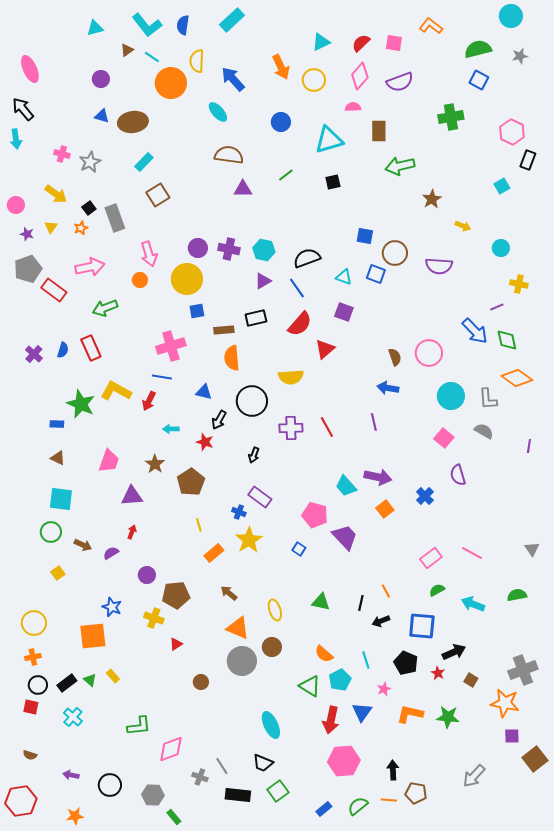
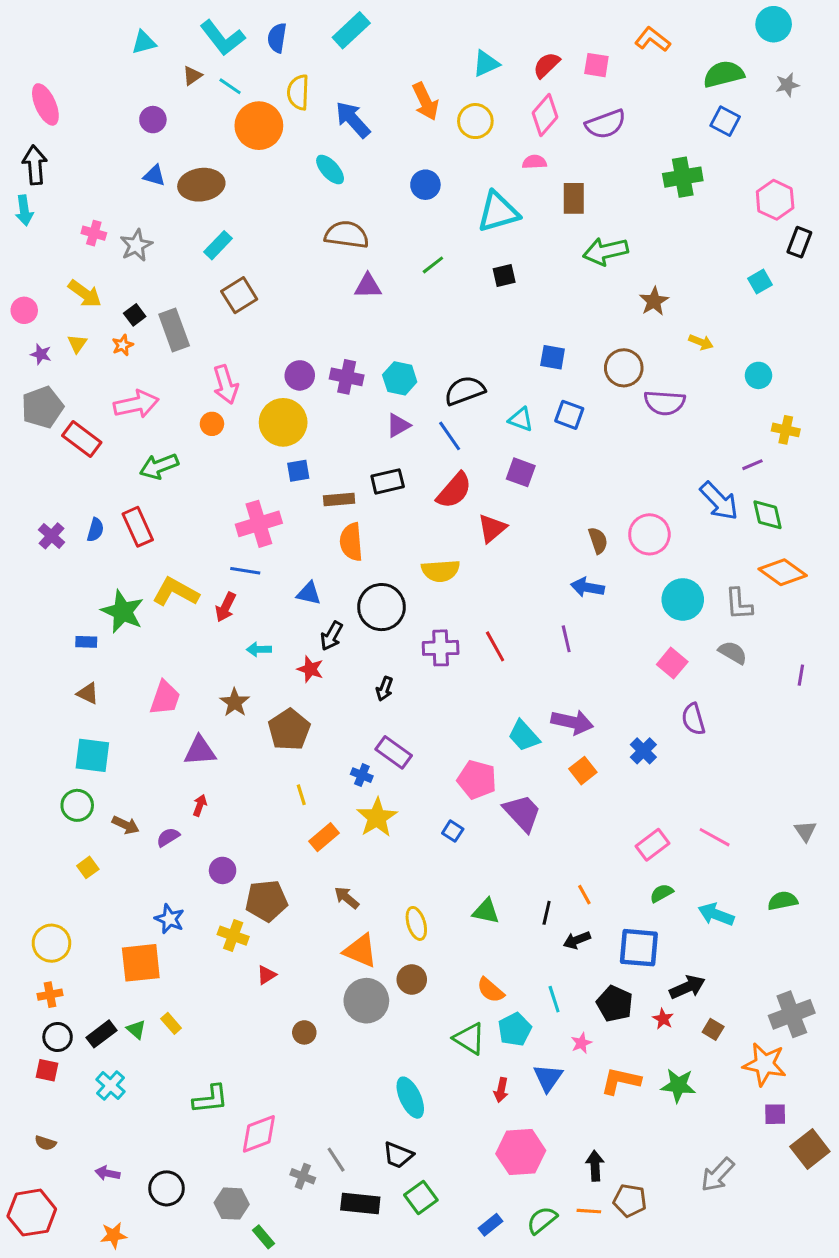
black arrow: (23, 109) -> (35, 165), turned 35
brown circle: (395, 253) -> (624, 368), moved
red arrow: (331, 720) -> (501, 1090), size x0.6

